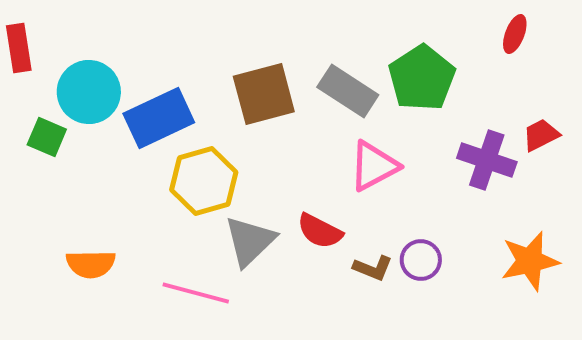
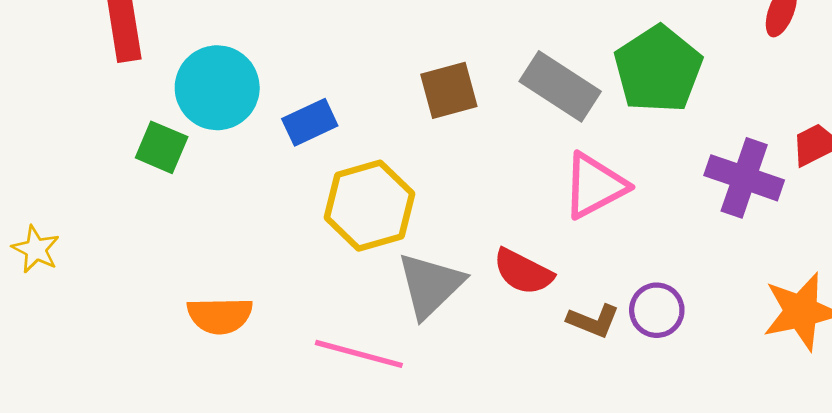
brown square: (264, 94) -> (449, 90), size x0.7
blue rectangle: (159, 118) -> (310, 122), size x0.6

